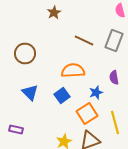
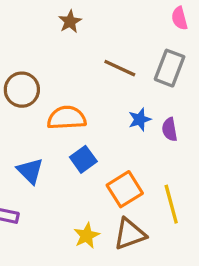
orange semicircle: (73, 70) -> (67, 118), moved
blue triangle: (30, 92) -> (30, 171), moved
blue star: (96, 92) -> (140, 119), moved

